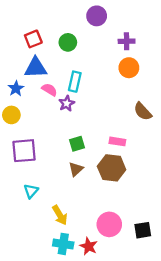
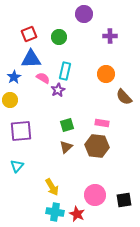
orange circle: (129, 68) -> (106, 74), moved
cyan triangle: (31, 191) -> (17, 166), moved

